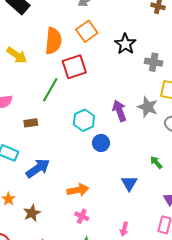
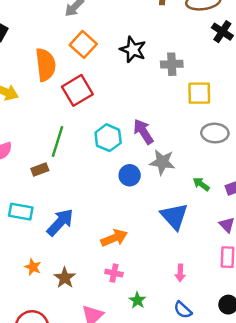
green line: (50, 90) -> (57, 141), moved
gray star: (148, 107) -> (162, 162), moved
cyan hexagon: (84, 120) -> (108, 138), moved
blue triangle: (129, 183) -> (174, 216), size x1.4
pink cross: (82, 216) -> (114, 273), moved

